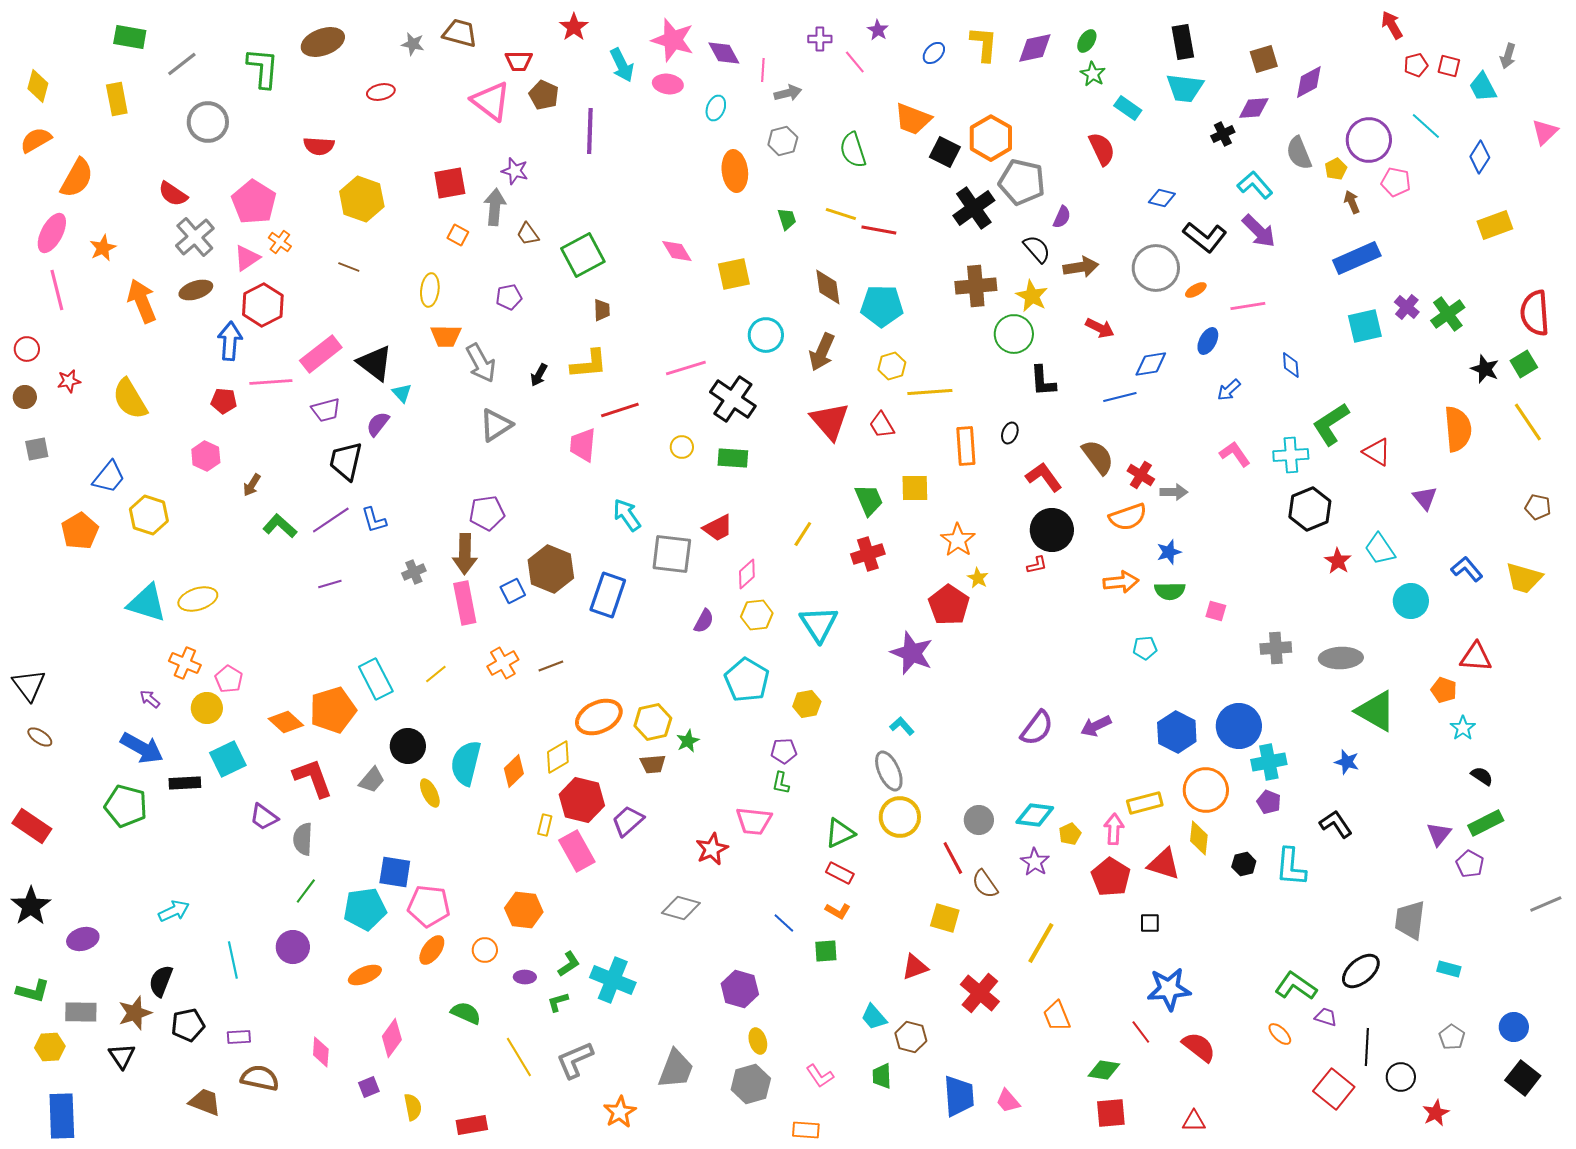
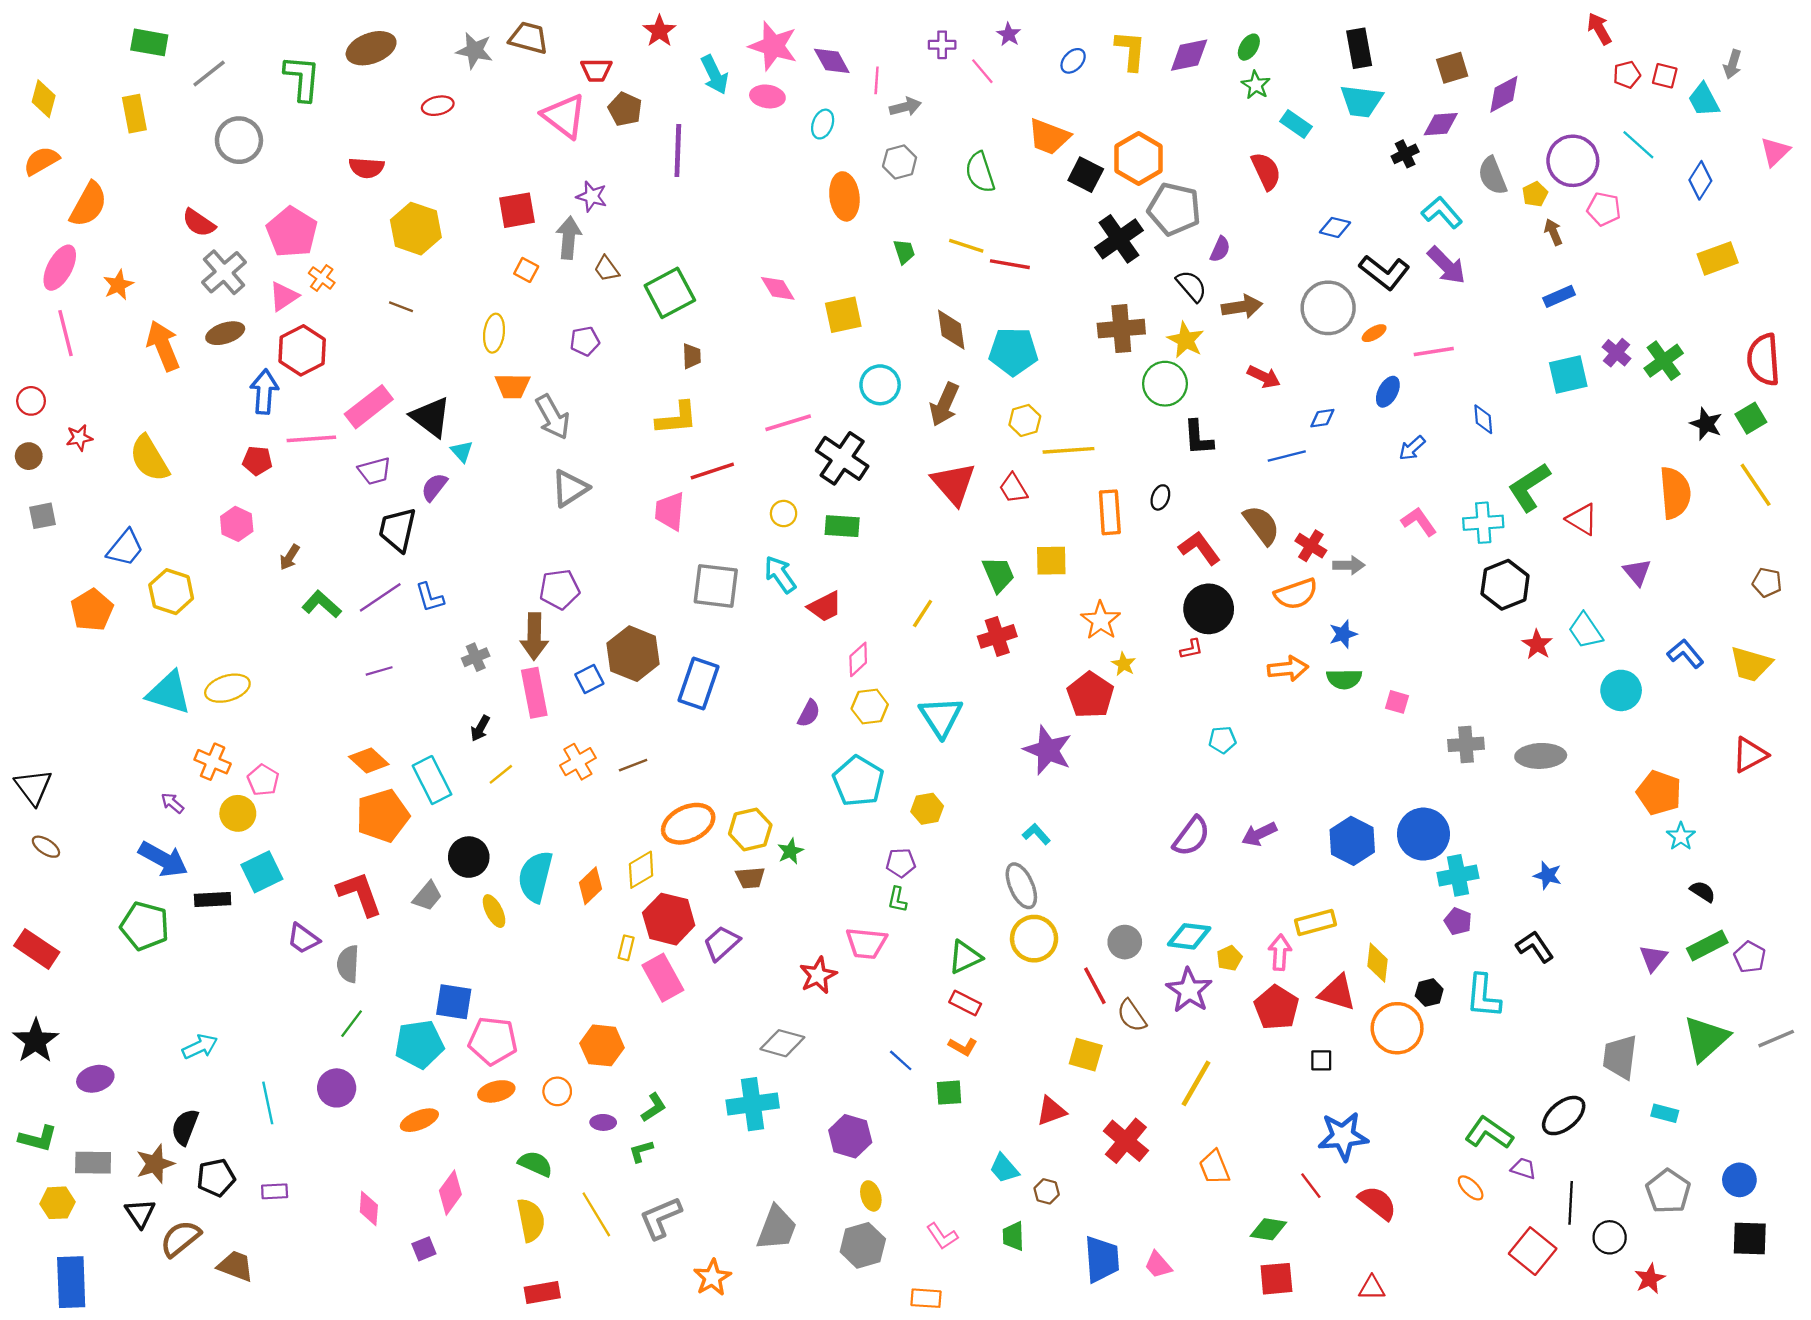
gray star: (413, 44) -> (474, 51), size x1.4
blue rectangle: (1357, 258) -> (1559, 296), size x0.6
blue diamond: (1151, 364) -> (1322, 418), size x0.7
black arrow: (539, 375) -> (480, 728), moved
cyan arrow: (627, 515) -> (780, 574), moved
gray square: (672, 554) -> (716, 586), moved
cyan pentagon: (1145, 648) -> (1222, 740), moved
red triangle: (1476, 657) -> (1750, 755), moved, turned -32
orange pentagon: (1444, 690) -> (1659, 793), size x1.5
green triangle: (1376, 711) -> (1706, 1039), moved, turned 48
orange diamond: (286, 722) -> (369, 761), moved
orange circle: (1206, 790) -> (1397, 1028), moved
purple star: (1035, 862) -> (1189, 990), size x1.4
purple pentagon: (1470, 864) -> (1750, 957), moved
orange ellipse: (432, 950) -> (496, 1091), turned 40
cyan cross: (613, 980) -> (753, 1104), moved, turned -30
brown hexagon: (911, 1037) -> (1047, 1191), size x0.7
gray pentagon: (1452, 1037) -> (1668, 1191), size x1.5
brown semicircle: (260, 1078) -> (180, 1238), moved, turned -51
black square: (1523, 1078) -> (1750, 1238), turned -36
yellow semicircle: (413, 1107) -> (531, 1220), moved, size x1.4

